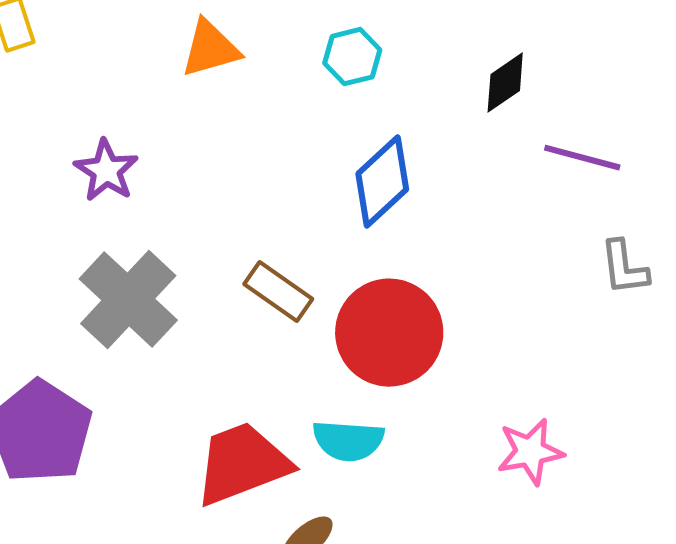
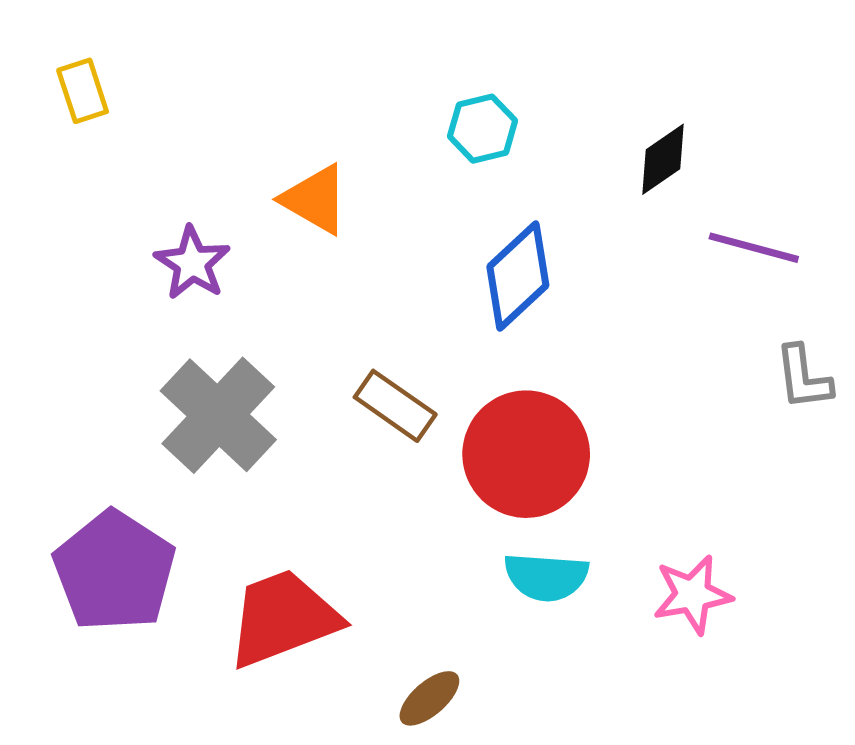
orange triangle: (210, 49) -> (315, 199), moved, turned 46
cyan semicircle: (348, 441) -> (546, 577), moved
red trapezoid: (242, 464) -> (283, 618), moved

